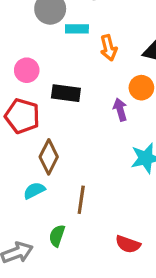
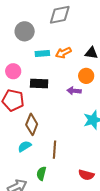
cyan rectangle: (77, 29) -> (42, 54), moved
orange arrow: (109, 48) -> (63, 53), turned 84
purple arrow: (120, 110) -> (74, 91), turned -64

